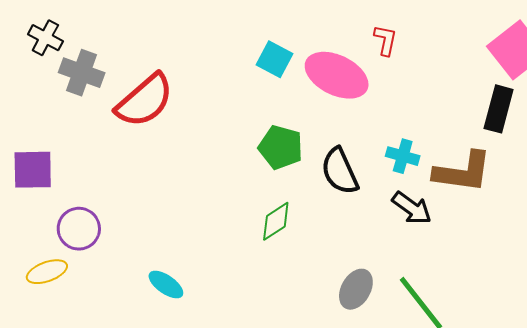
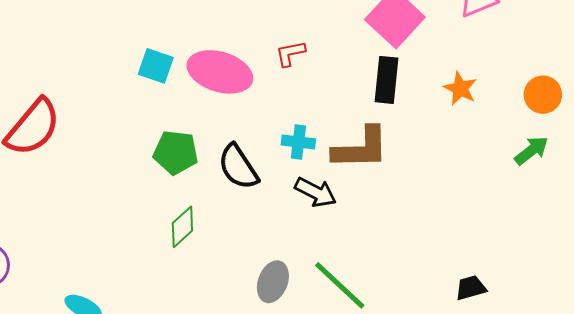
red L-shape: (385, 40) -> (290, 53), moved, turned -104

